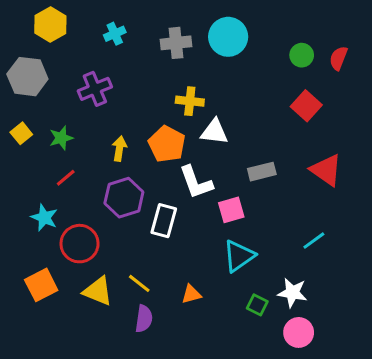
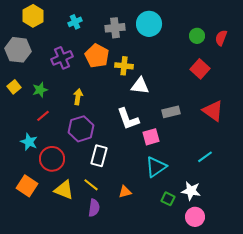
orange pentagon: (167, 144) -> (97, 56), moved
white rectangle: (164, 221) -> (99, 156), moved
orange square: (41, 285) -> (27, 186), turned -30

